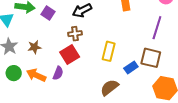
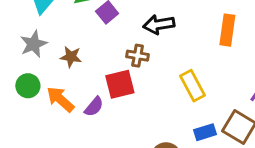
yellow rectangle: (109, 51) -> (192, 86), moved, turned -60

